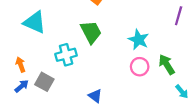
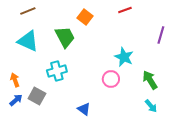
green trapezoid: (91, 32) -> (65, 37), moved
pink circle: (140, 67) -> (111, 79), moved
cyan arrow: (182, 92) -> (151, 106), moved

